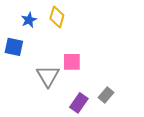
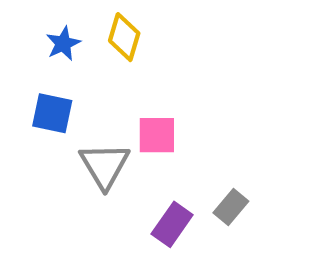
blue square: (14, 47) -> (52, 113), moved

